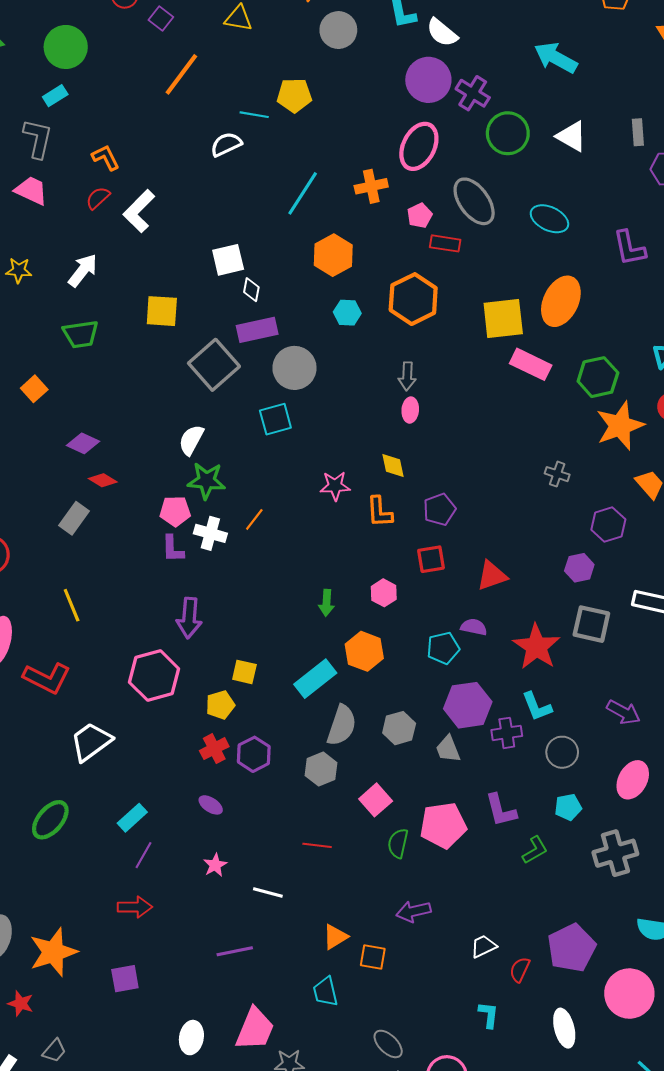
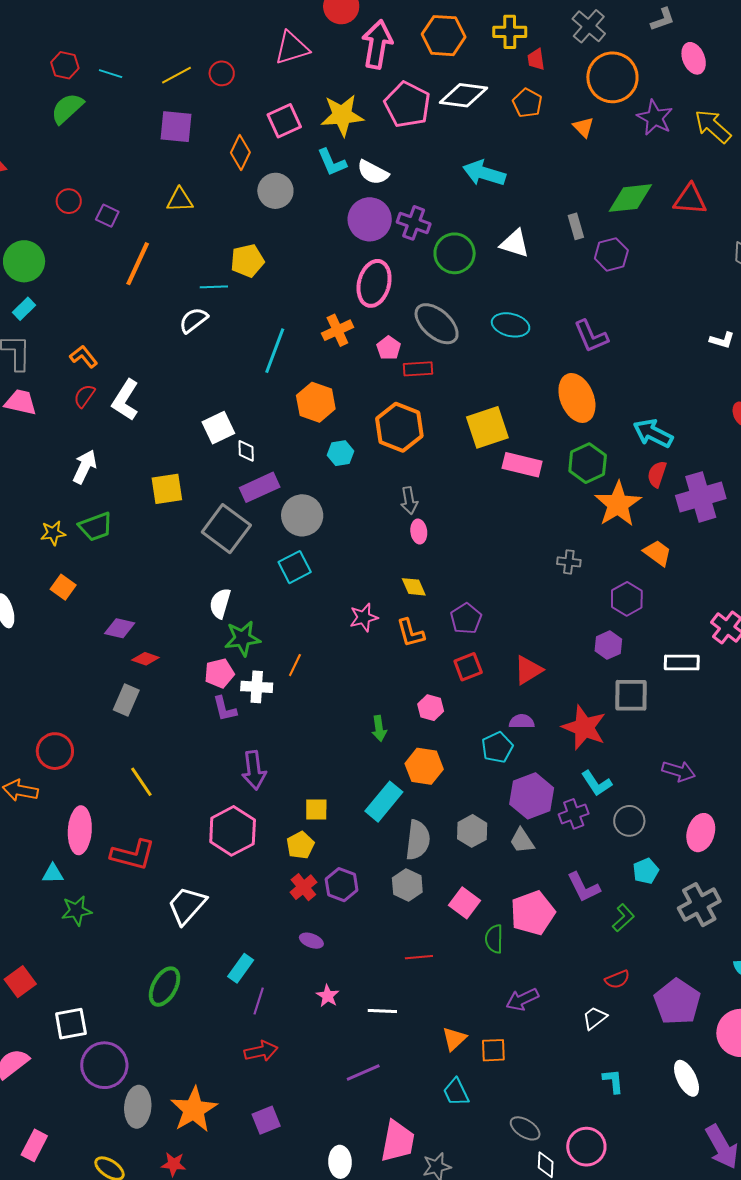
yellow star: (19, 270) -> (53, 533), moved
orange ellipse: (561, 301) -> (577, 398), moved, turned -36
red semicircle: (520, 970) -> (617, 979), moved, turned -125

